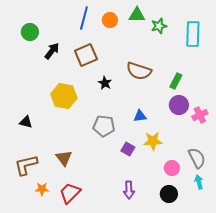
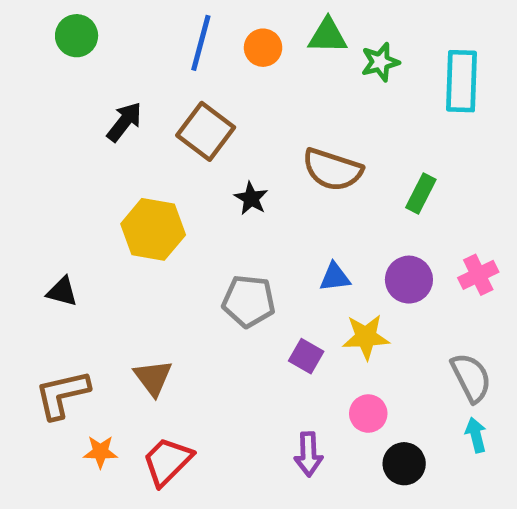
green circle: (30, 32) -> (77, 36), moved
brown square: (86, 55) -> (206, 131), turned -30
purple circle: (179, 105) -> (409, 280), moved
pink circle: (172, 168) -> (368, 414), moved

